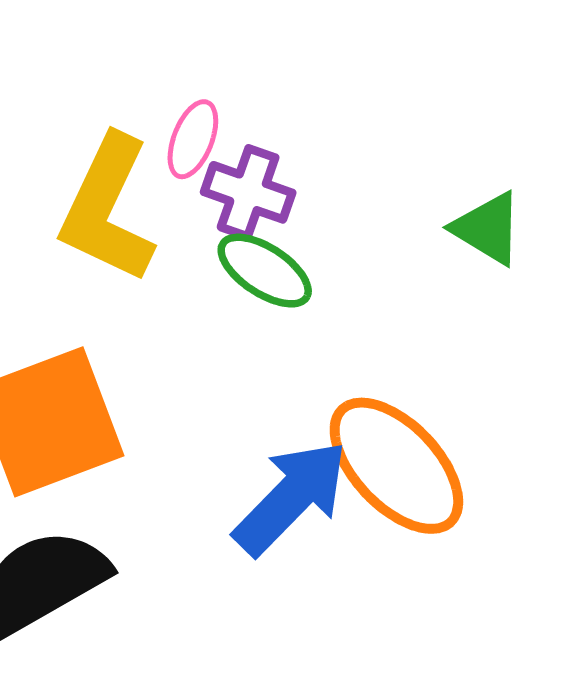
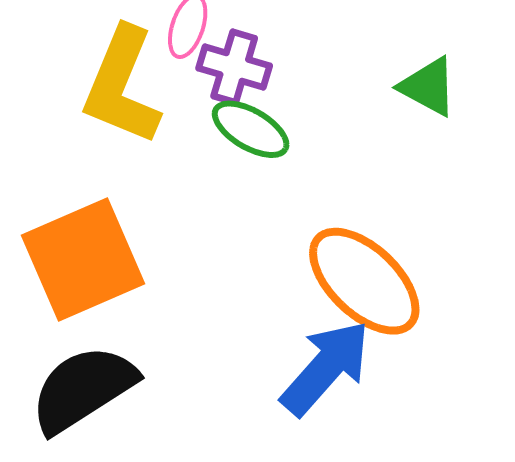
blue arrow: (291, 497) -> (326, 368), moved

